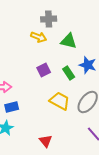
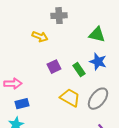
yellow arrow: (39, 37) -> (40, 37), moved
green triangle: (69, 41) -> (97, 35), moved

